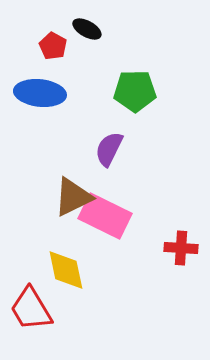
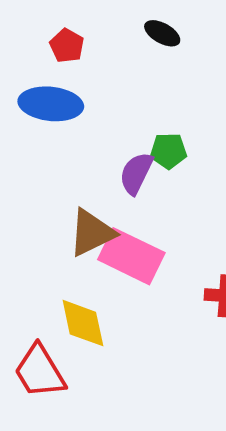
black ellipse: (87, 29) -> (162, 33), moved
green pentagon: (135, 91) -> (168, 151), moved, size x0.7

